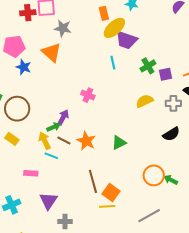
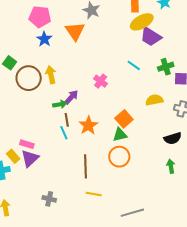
cyan line: (113, 63) -> (134, 65), moved, turned -56
yellow rectangle: (12, 139) -> (13, 156), moved
yellow arrow: (45, 141) -> (51, 75), moved
brown line: (64, 141) -> (67, 120), turned 40
cyan line: (51, 156) -> (64, 133), moved, turned 32
orange circle: (154, 175) -> (119, 157), moved
green arrow: (171, 180) -> (171, 166), moved, turned 40
orange square: (111, 193) -> (124, 119), moved
purple triangle: (48, 201) -> (30, 158), moved

